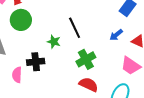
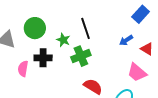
green circle: (21, 20) -> (35, 28), moved
green cross: (86, 59) -> (81, 56), moved

